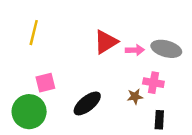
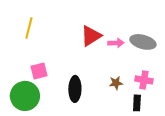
pink cross: (153, 83) -> (144, 80), moved
black ellipse: (87, 103) -> (75, 89), turned -50

